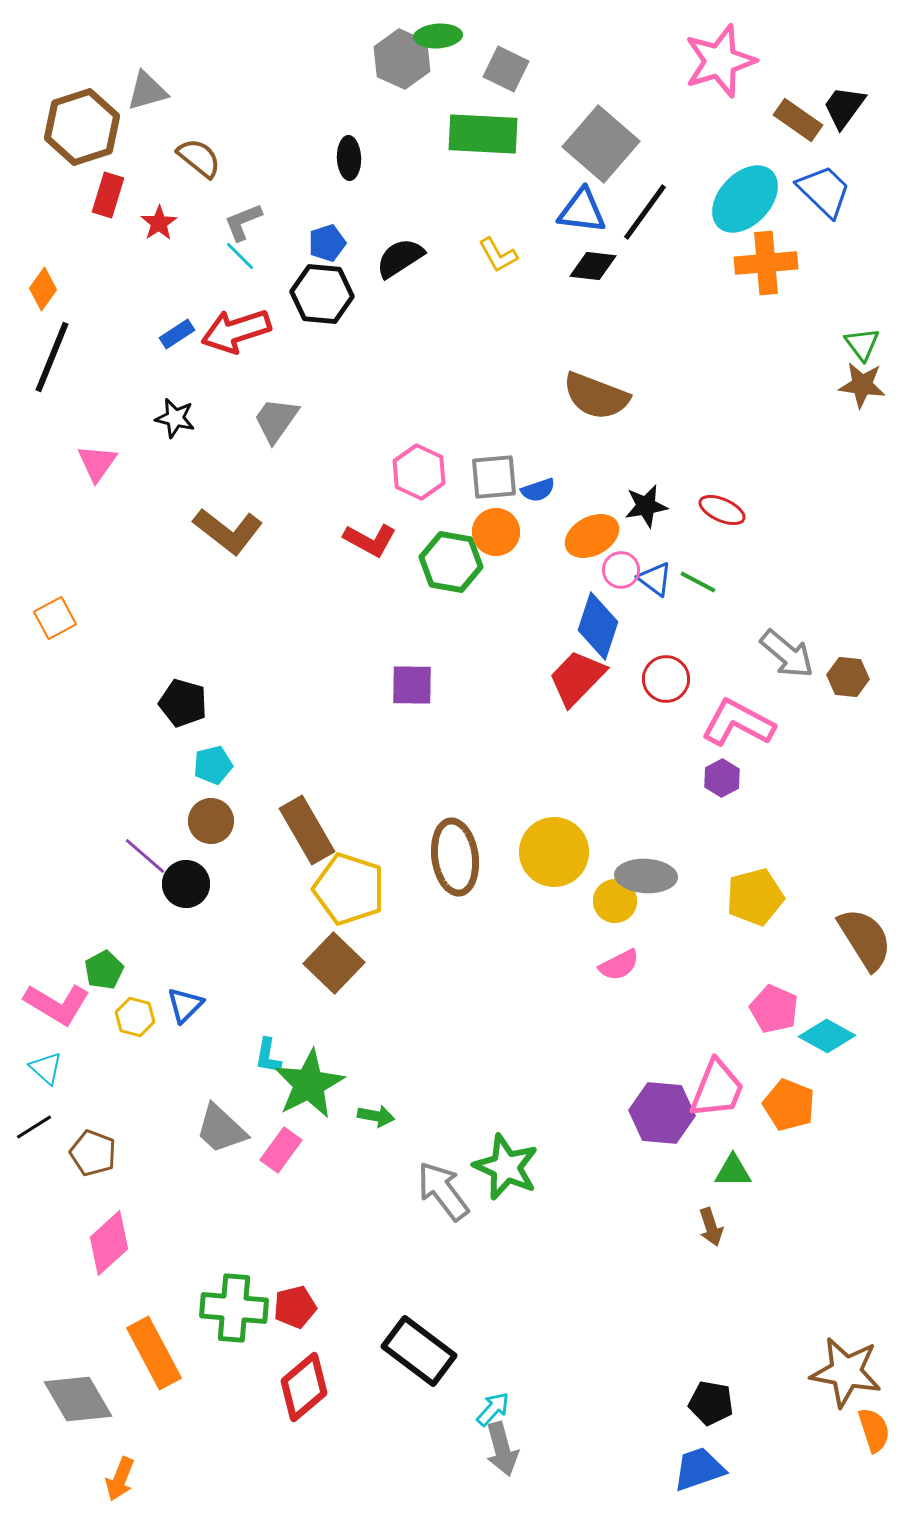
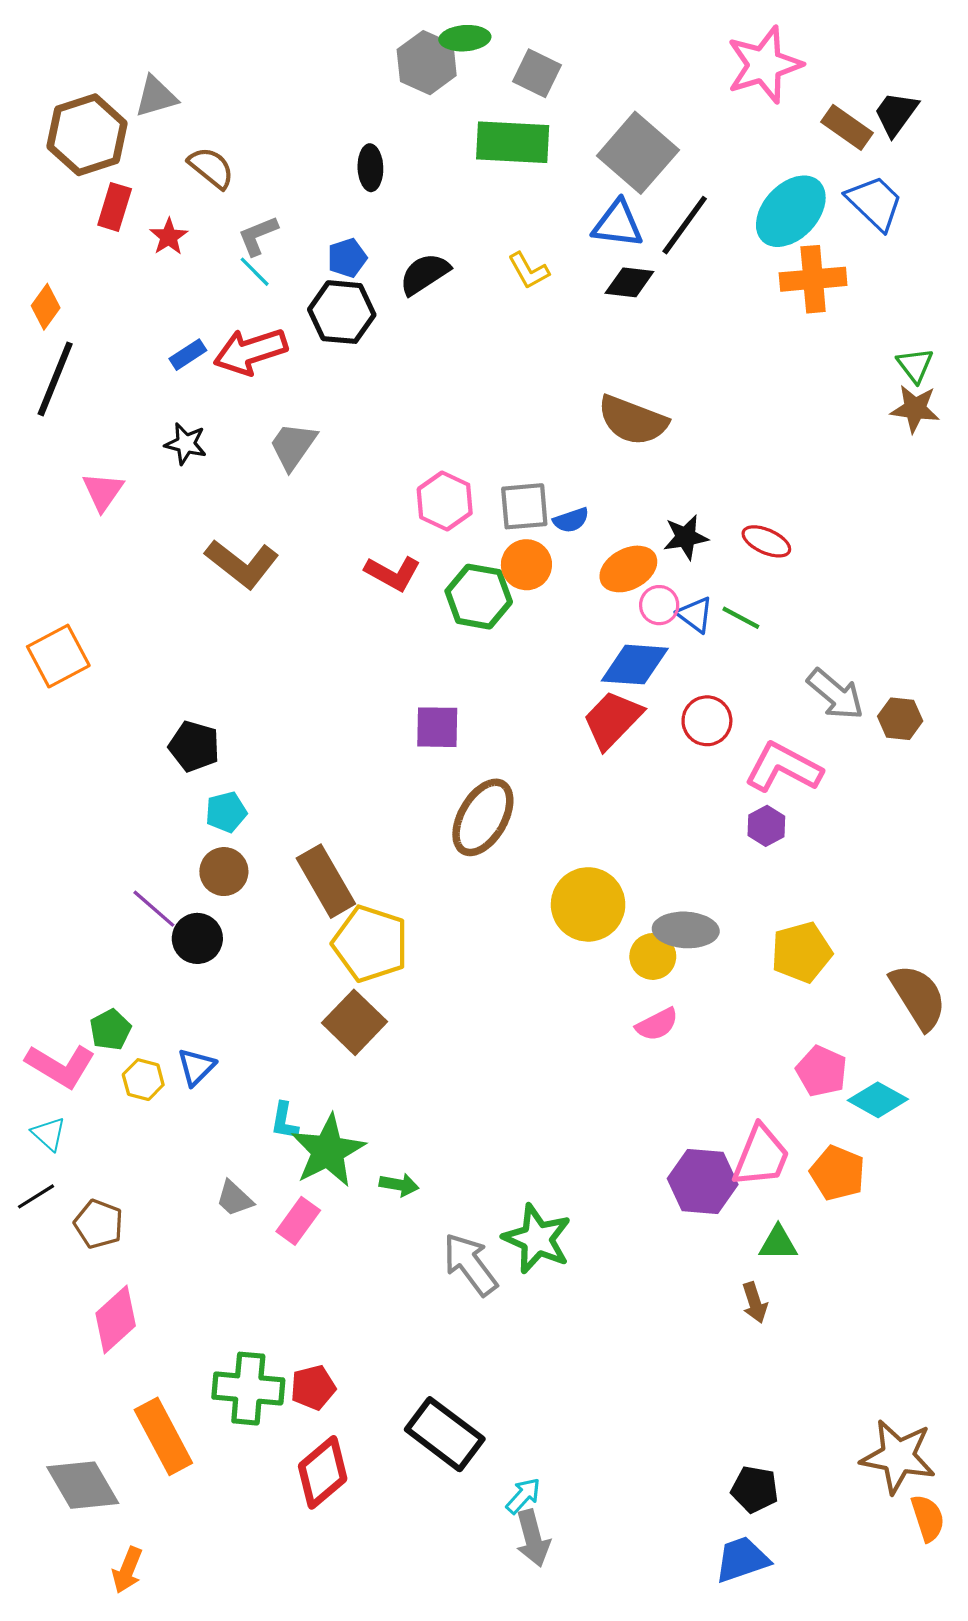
orange square: (55, 618) -> (58, 656), size x1.4
blue diamond: (598, 626) -> (635, 665), turned 76
brown ellipse: (455, 857) -> (483, 817), moved, turned 38
gray trapezoid: (221, 1129) -> (235, 1199), size x0.7

